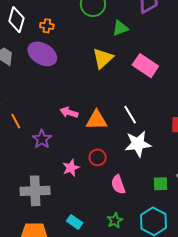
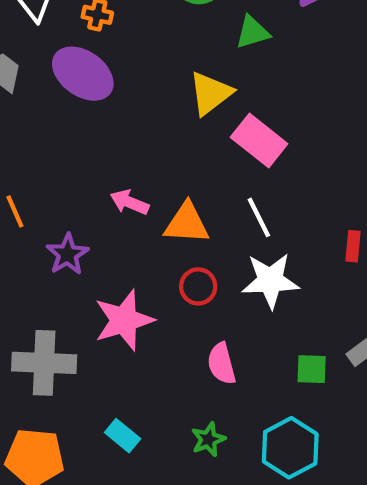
pink rectangle: (145, 66) -> (259, 141), moved
red circle: (98, 157) -> (198, 286), moved
pink star: (71, 168) -> (124, 320), size x1.6

